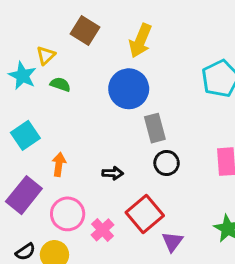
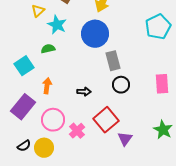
cyan star: (22, 76) -> (57, 25), moved
green semicircle: (60, 84) -> (48, 49), moved, turned -32

